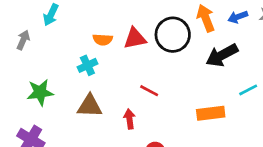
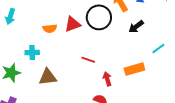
black arrow: (222, 55) -> (136, 27), size x0.7
cyan cross: (87, 65) -> (32, 52), moved, turned 32
red arrow: (130, 119) -> (107, 79), moved

